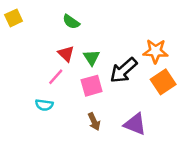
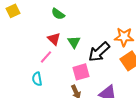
pink square: (92, 86) -> (81, 72), moved
cyan semicircle: (44, 105) -> (37, 79), turned 72

